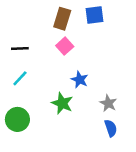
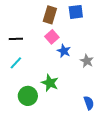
blue star: (80, 80) -> (64, 51), moved
gray star: (108, 103) -> (87, 61), moved
green circle: (17, 119) -> (28, 96), moved

